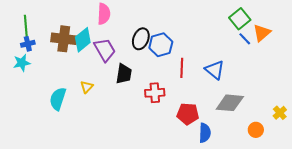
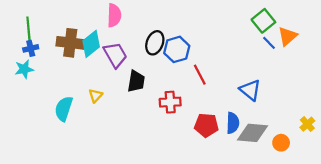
red line: (182, 68) -> (200, 75), turned -30
blue triangle: (215, 70) -> (250, 90), moved
gray diamond: (230, 103) -> (252, 133), moved
blue semicircle: (205, 133) -> (233, 123), moved

